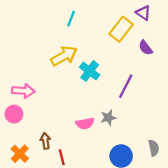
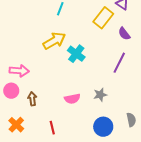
purple line: (126, 86) -> (119, 63), moved
gray star: (108, 118) -> (100, 95), moved
brown arrow: (45, 141) -> (32, 99), moved

